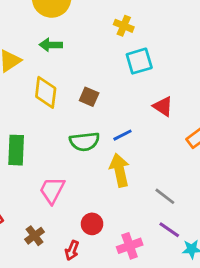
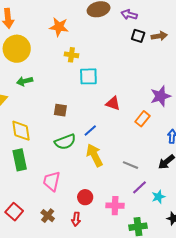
cyan square: (139, 61) -> (88, 76), turned 30
yellow diamond: (46, 92) -> (21, 131), moved
purple line: (169, 230) -> (140, 187), turned -63
pink cross: (130, 246) -> (115, 206), turned 36

